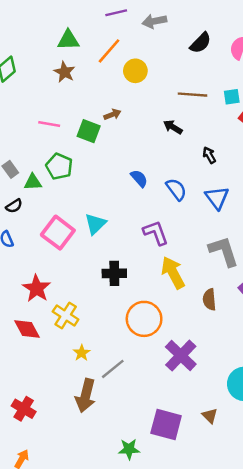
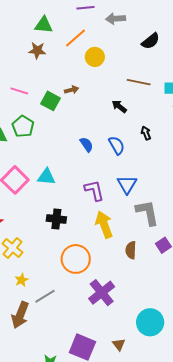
brown star: (64, 72) -> (37, 50), turned -30
blue semicircle: (176, 189) -> (117, 145), moved
blue triangle: (217, 198) -> (127, 184), moved
cyan triangle: (95, 224) -> (46, 177), turned 42

